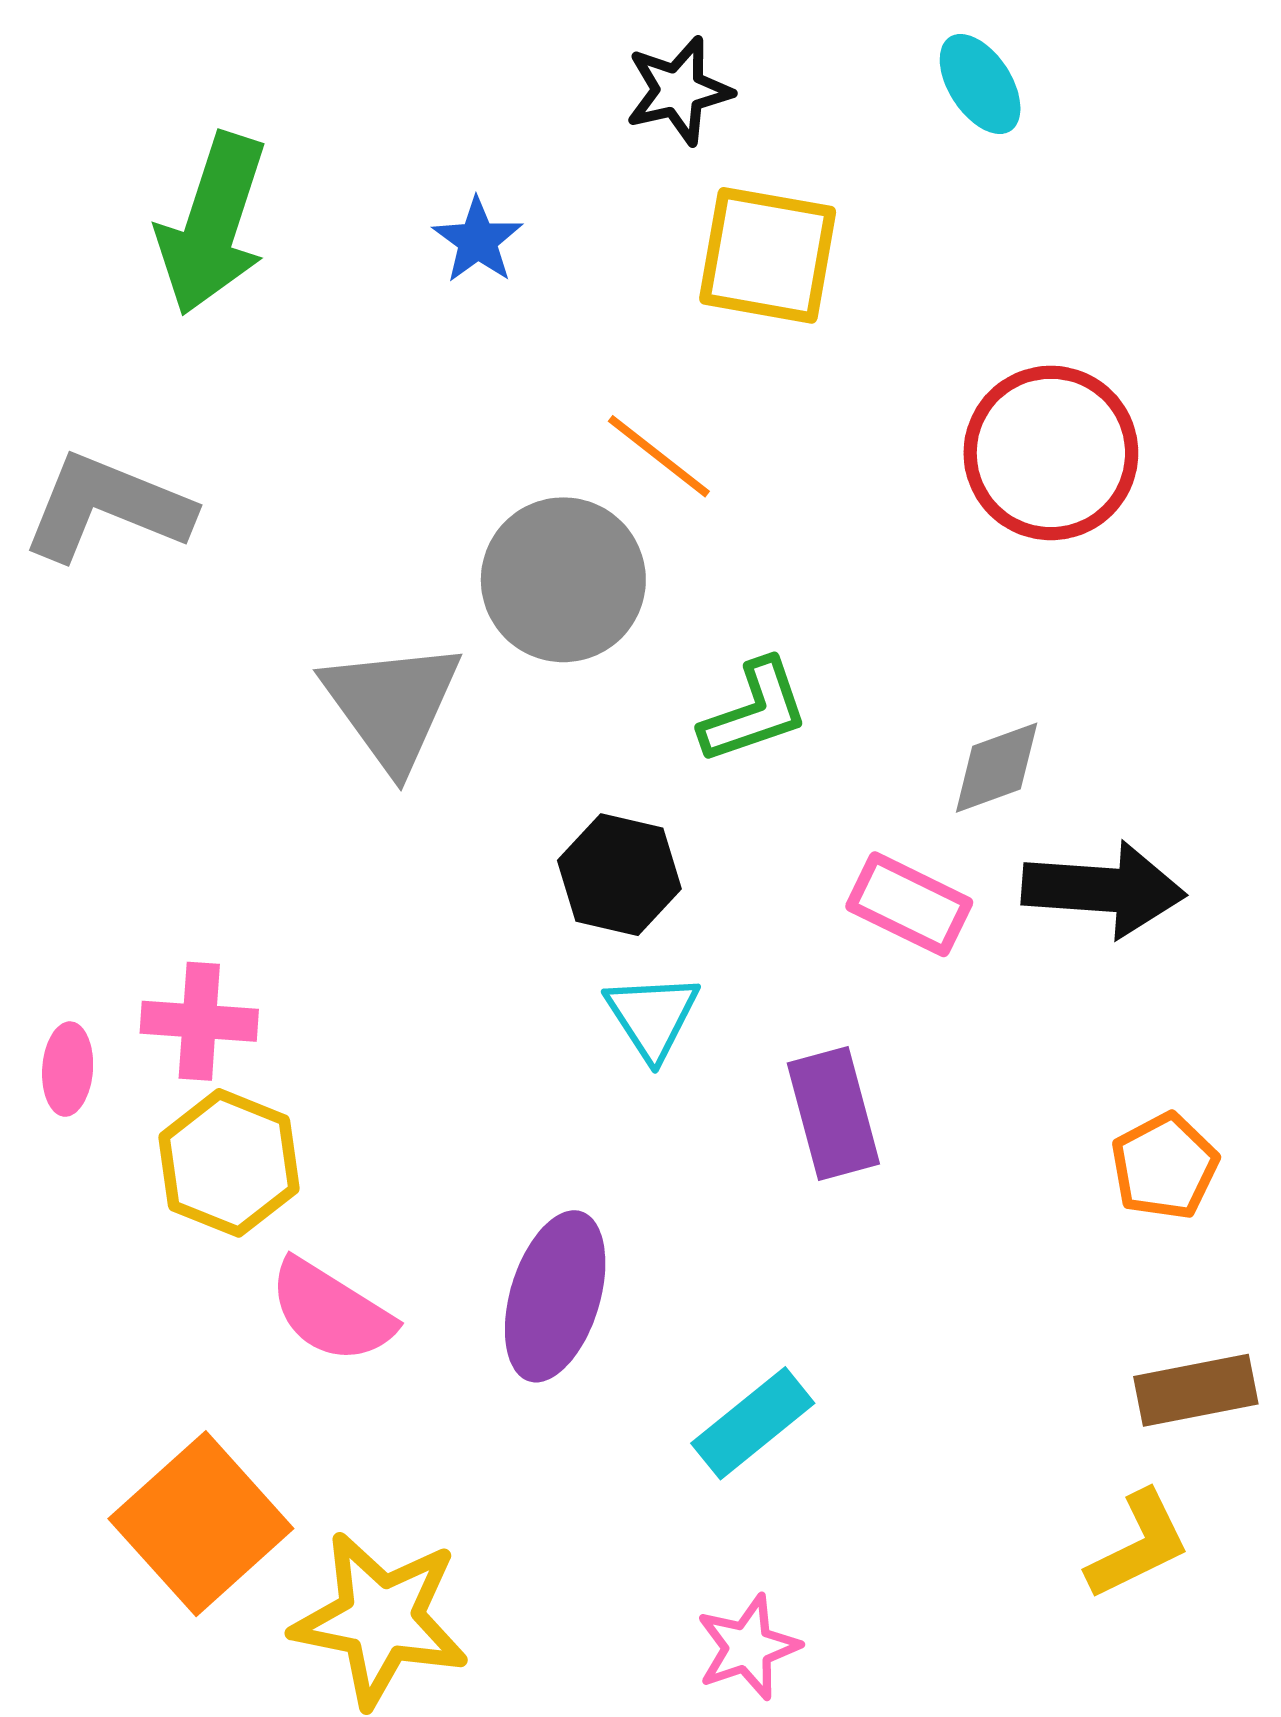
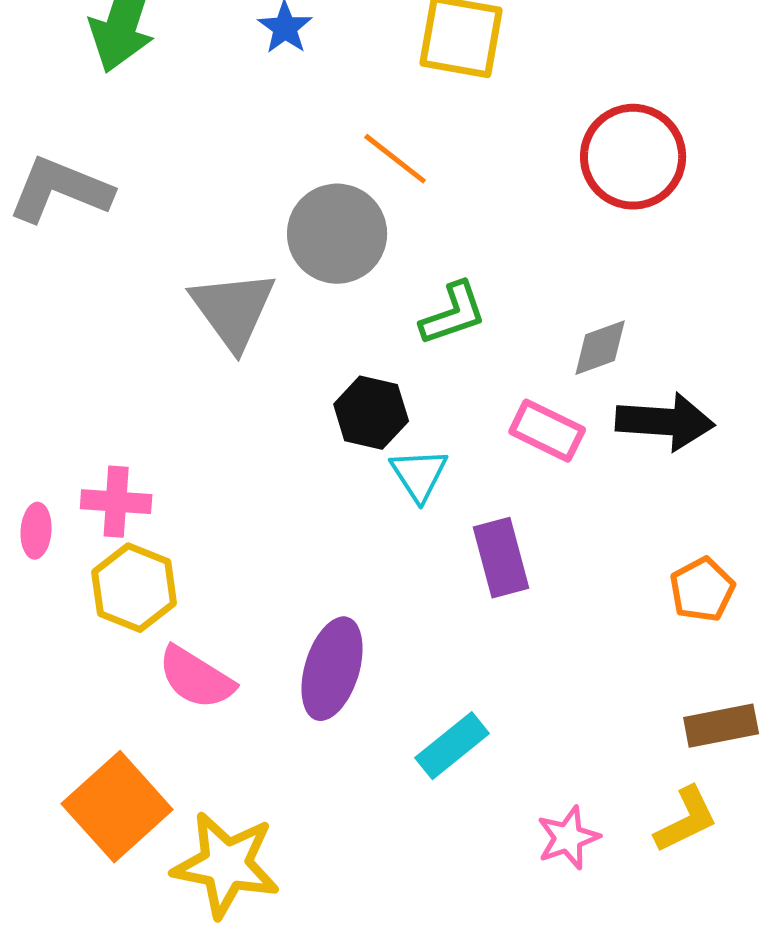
cyan triangle: (652, 1016) -> (419, 475), moved
pink star: (748, 1647) -> (568, 838), moved

